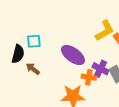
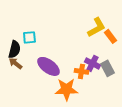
purple ellipse: (73, 55) -> (48, 66), moved
brown arrow: (33, 69) -> (15, 63), moved

